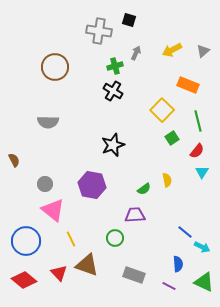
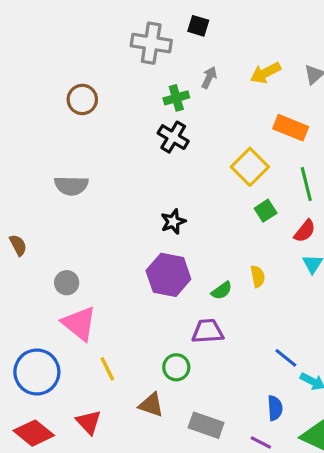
brown circle: (55, 67) -> (82, 99), size x0.7
black star: (113, 145) -> (173, 222), size x0.7
purple hexagon: (92, 185) -> (168, 275), moved
brown triangle: (87, 265) -> (151, 405), moved, size x0.7

